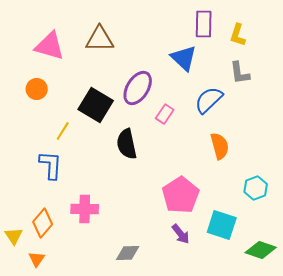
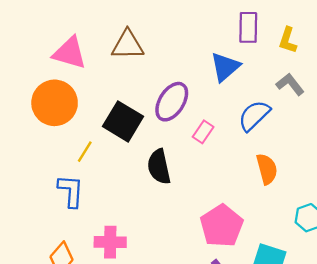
blue triangle: (184, 58) -> (225, 67), turned 36
gray L-shape: (240, 73) -> (290, 84), turned 150
orange circle: (37, 89) -> (55, 103), size x1.8

